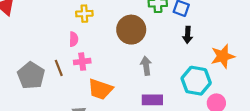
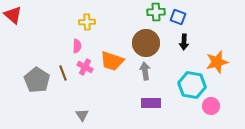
brown circle: (131, 30) -> (146, 43), moved
pink cross: (82, 62) -> (85, 67), turned 35
orange trapezoid: (100, 89) -> (112, 61), moved

